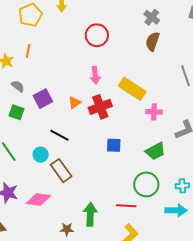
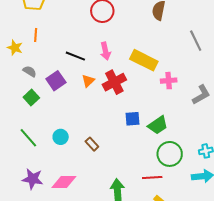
green square: (16, 112) -> (31, 97), turned 35
black line: (59, 135) -> (75, 56), moved
green trapezoid: (155, 151) -> (158, 125), moved
brown rectangle: (61, 171) -> (92, 144), moved, size x0.6

